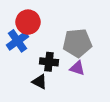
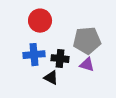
blue cross: (18, 41) -> (34, 55), moved, turned 30

